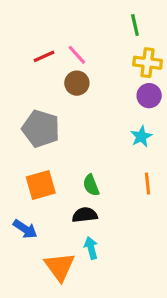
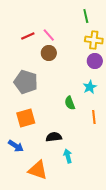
green semicircle: (91, 185) -> (70, 103), moved
cyan arrow: (91, 248) -> (68, 156), moved
orange triangle: (60, 267) -> (38, 170), turned -35

